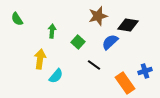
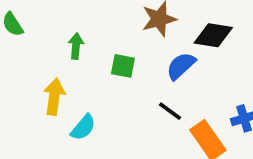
green square: (78, 42) -> (123, 66), turned -32
black line: (94, 65) -> (170, 111), moved

